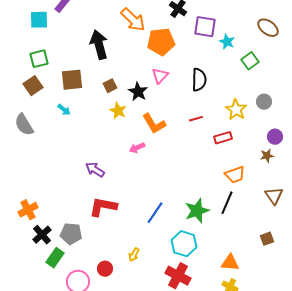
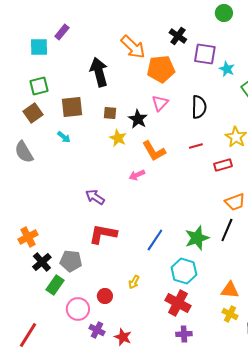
brown square: (110, 86) -> (110, 113), turned 32

